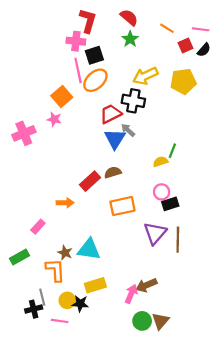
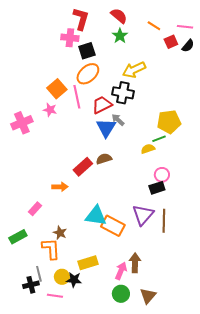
pink line: (78, 70) -> (77, 97), moved
yellow pentagon: (183, 81) -> (169, 122), moved
green line: (172, 151) -> (159, 139), turned 48
pink circle: (162, 192) -> (162, 175), moved
orange rectangle: (123, 206) -> (113, 226), moved, turned 40
cyan triangle: (89, 249) -> (96, 216), moved
brown arrow: (146, 285) -> (135, 263), turned 114
green circle: (142, 321) -> (121, 294), moved

